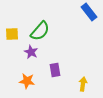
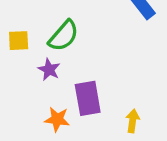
purple rectangle: (55, 70) -> (88, 98), size x1.5
orange star: (27, 81) -> (57, 119), moved

